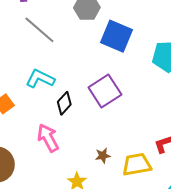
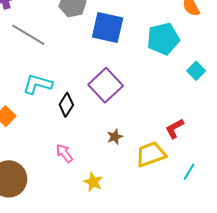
pink arrow: (48, 138) -> (64, 153), moved, size x0.7
brown star: (103, 156) -> (115, 137), moved

